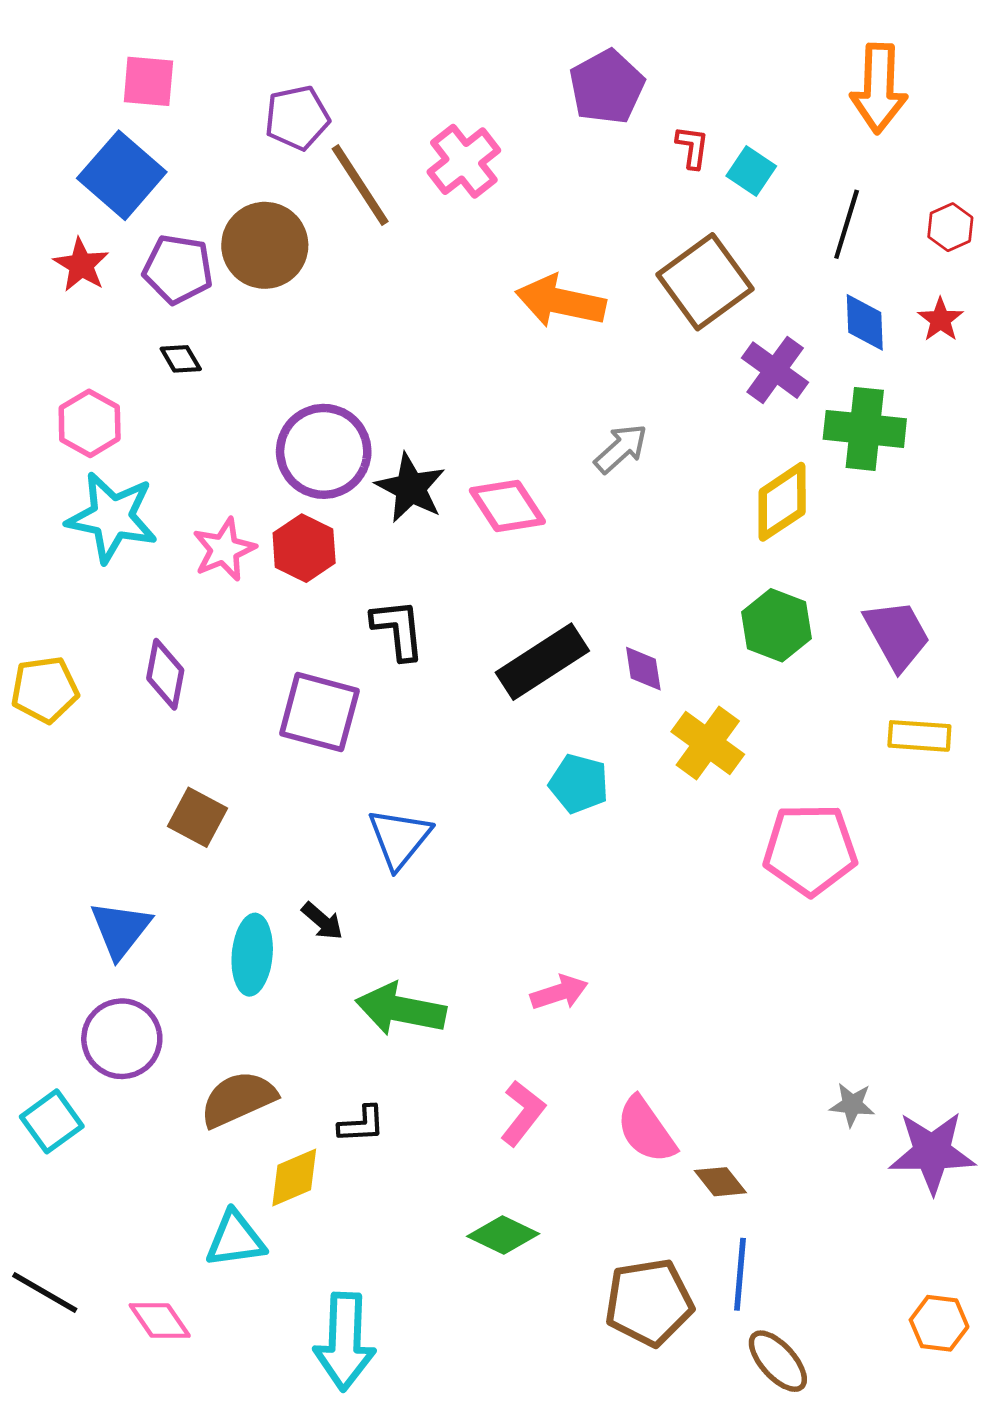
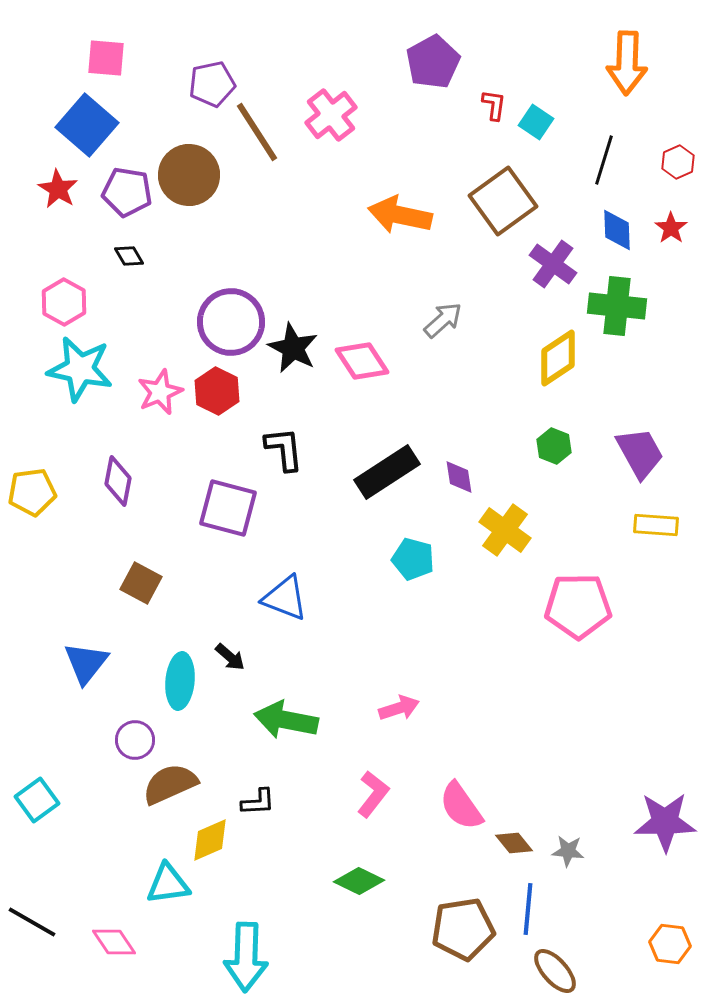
green hexagon: (776, 625) -> (554, 446), size x0.7
blue triangle: (399, 838) -> (285, 598), turned -48
purple circle: (122, 1039) -> (135, 740), moved, size x0.7
gray star: (852, 1105) -> (568, 851), moved

